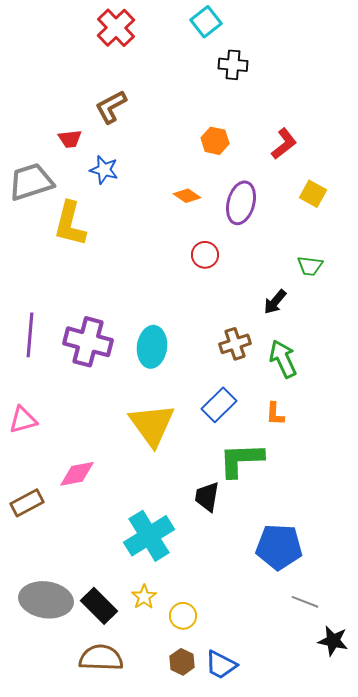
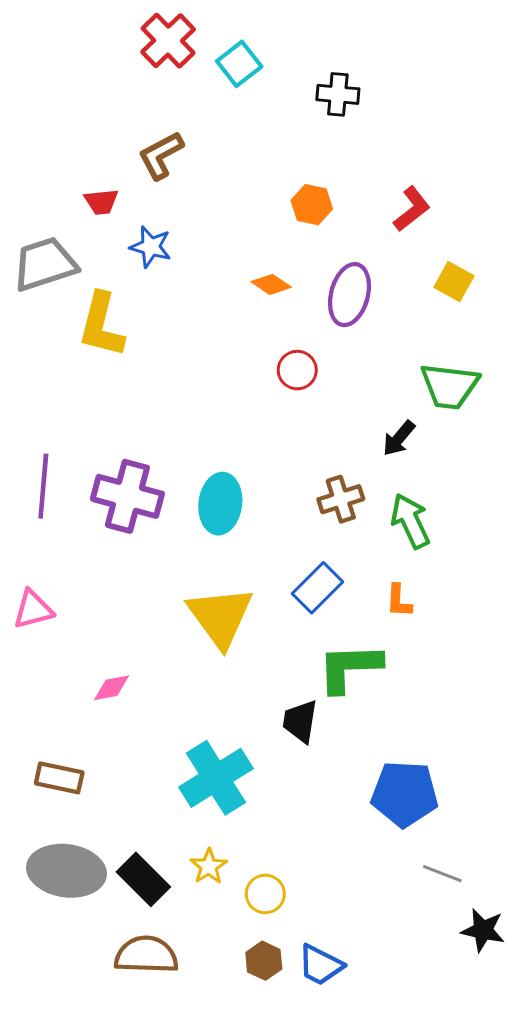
cyan square: (206, 22) -> (239, 64), moved
green trapezoid: (310, 266) -> (450, 386), size x1.6
pink diamond: (77, 474) -> (111, 688), size x0.7
brown rectangle: (27, 503) -> (59, 778), moved, turned 40

